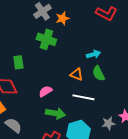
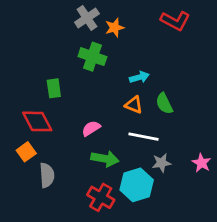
cyan arrow: (93, 54) -> (139, 77), moved
gray star: (108, 123) -> (161, 163), moved
gray semicircle: (13, 125) -> (47, 175), turned 48

